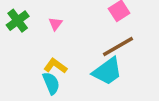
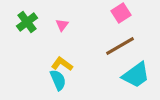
cyan trapezoid: (107, 71) -> (136, 75), moved

